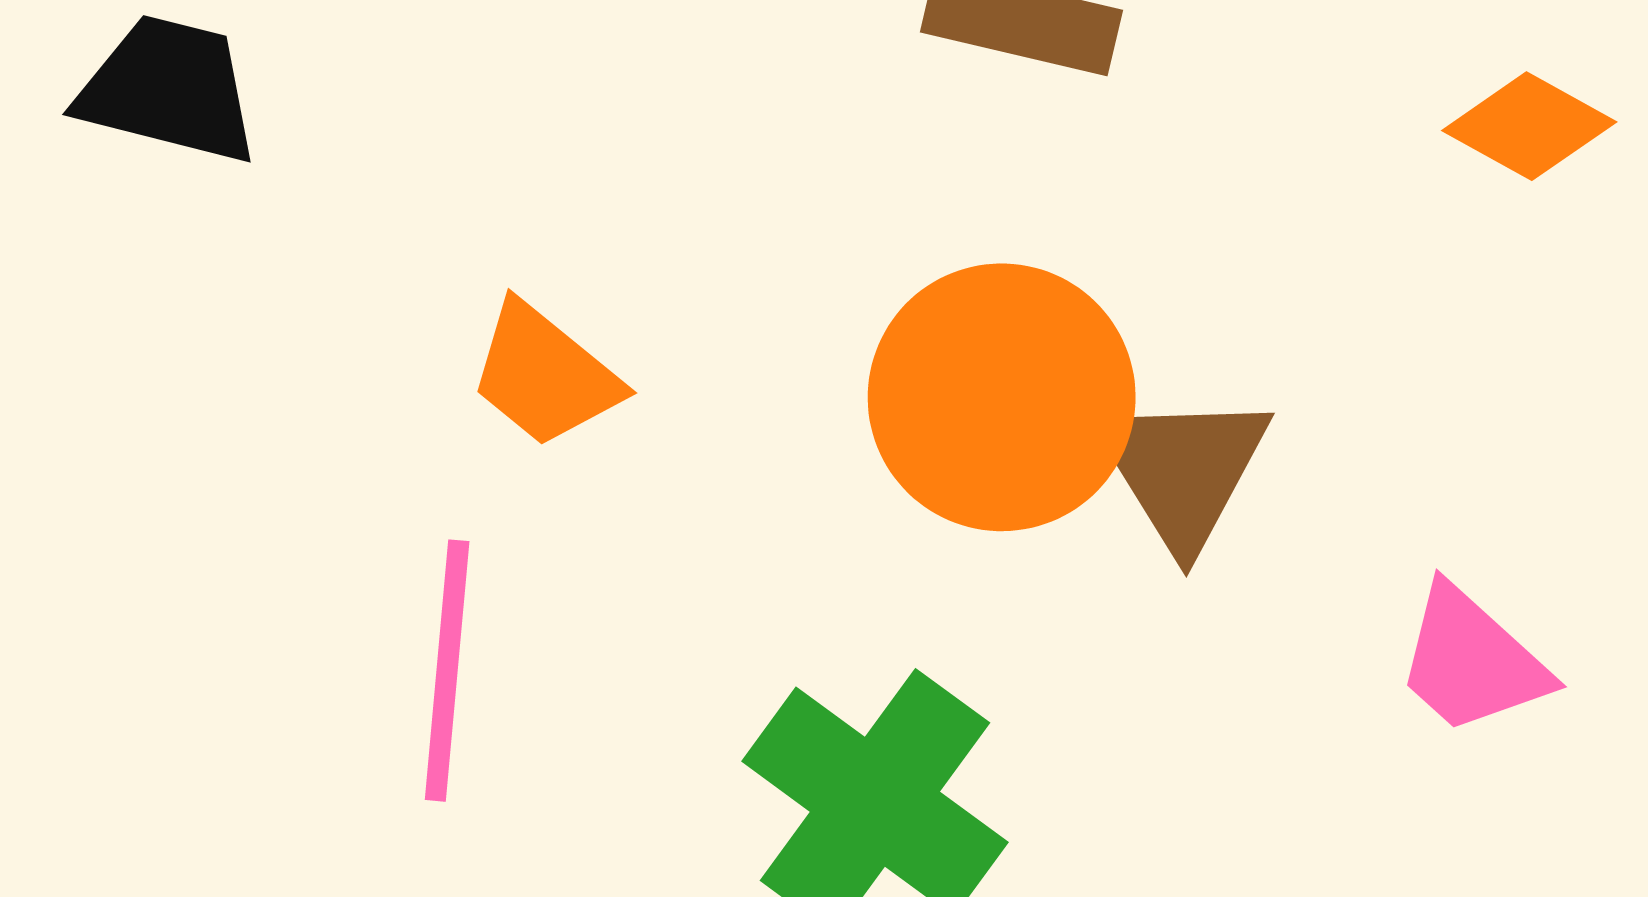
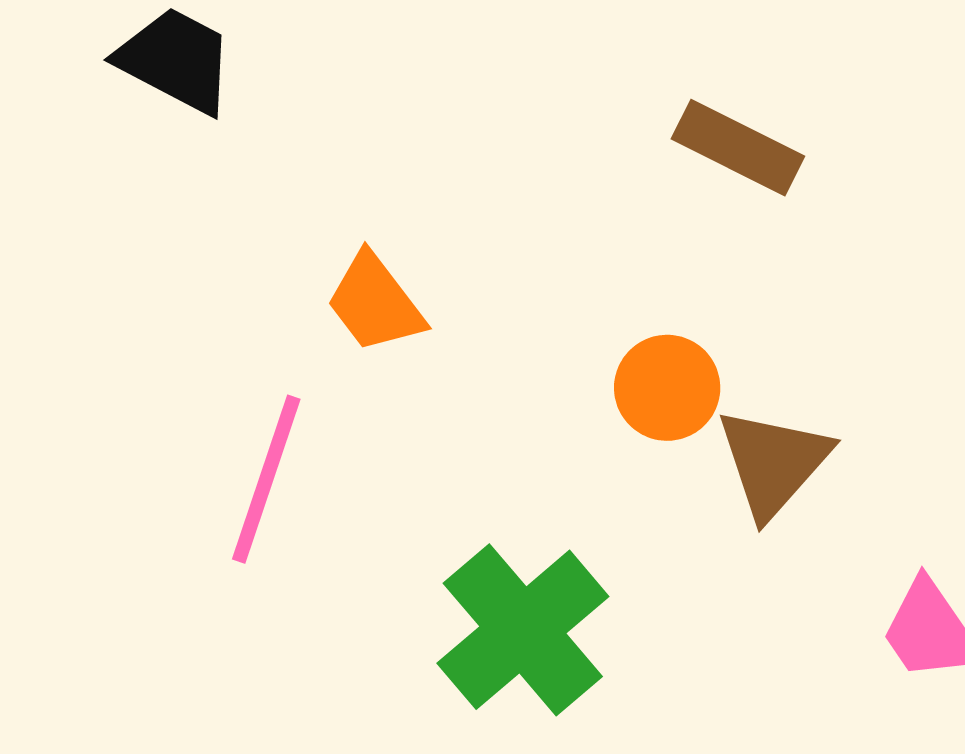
orange circle: (1002, 397) -> (667, 388), size x0.6

